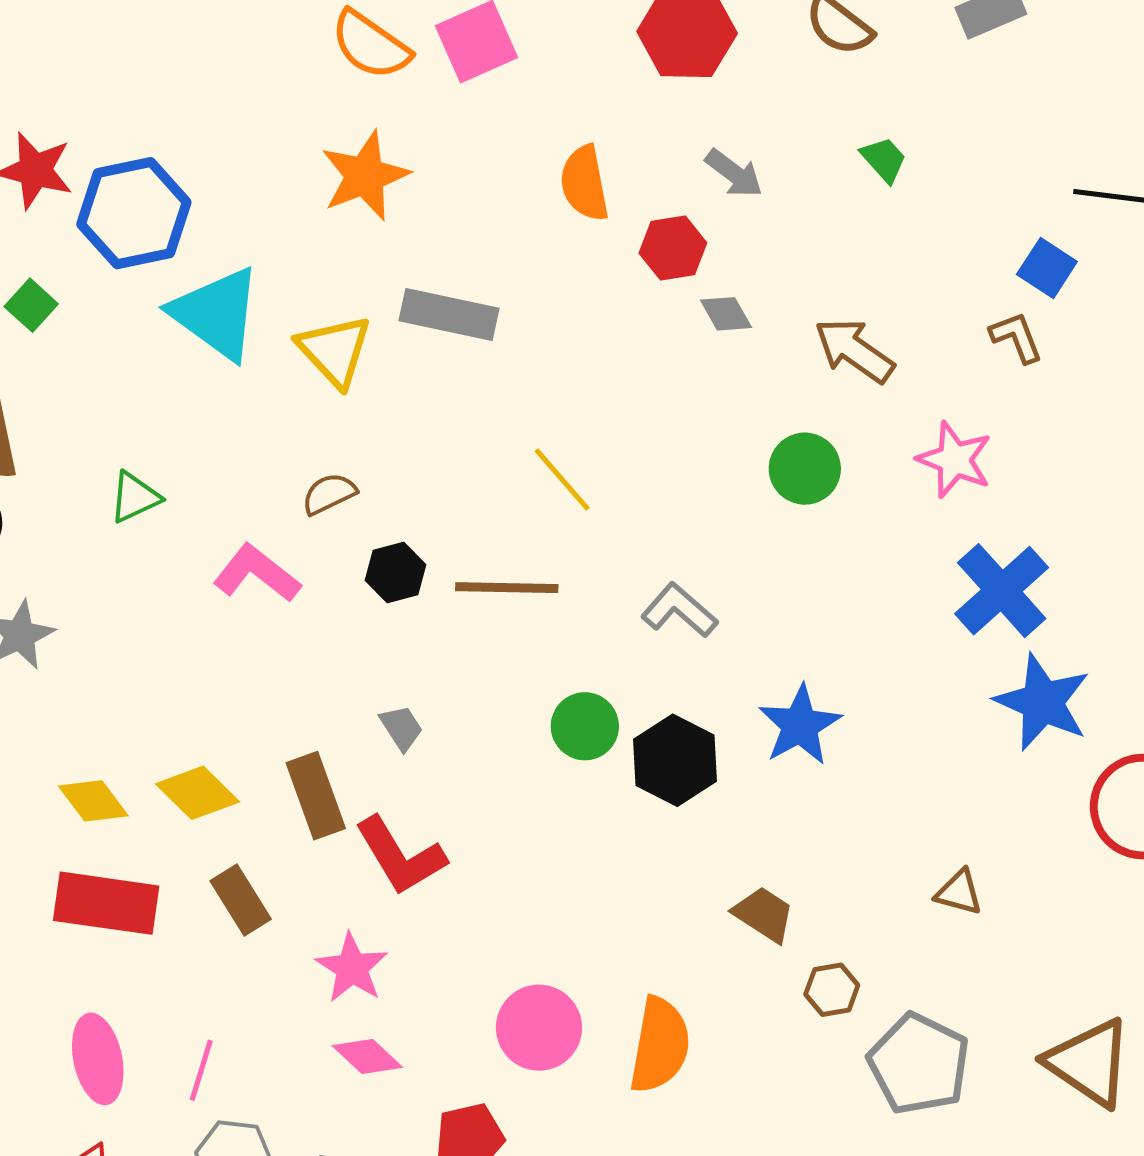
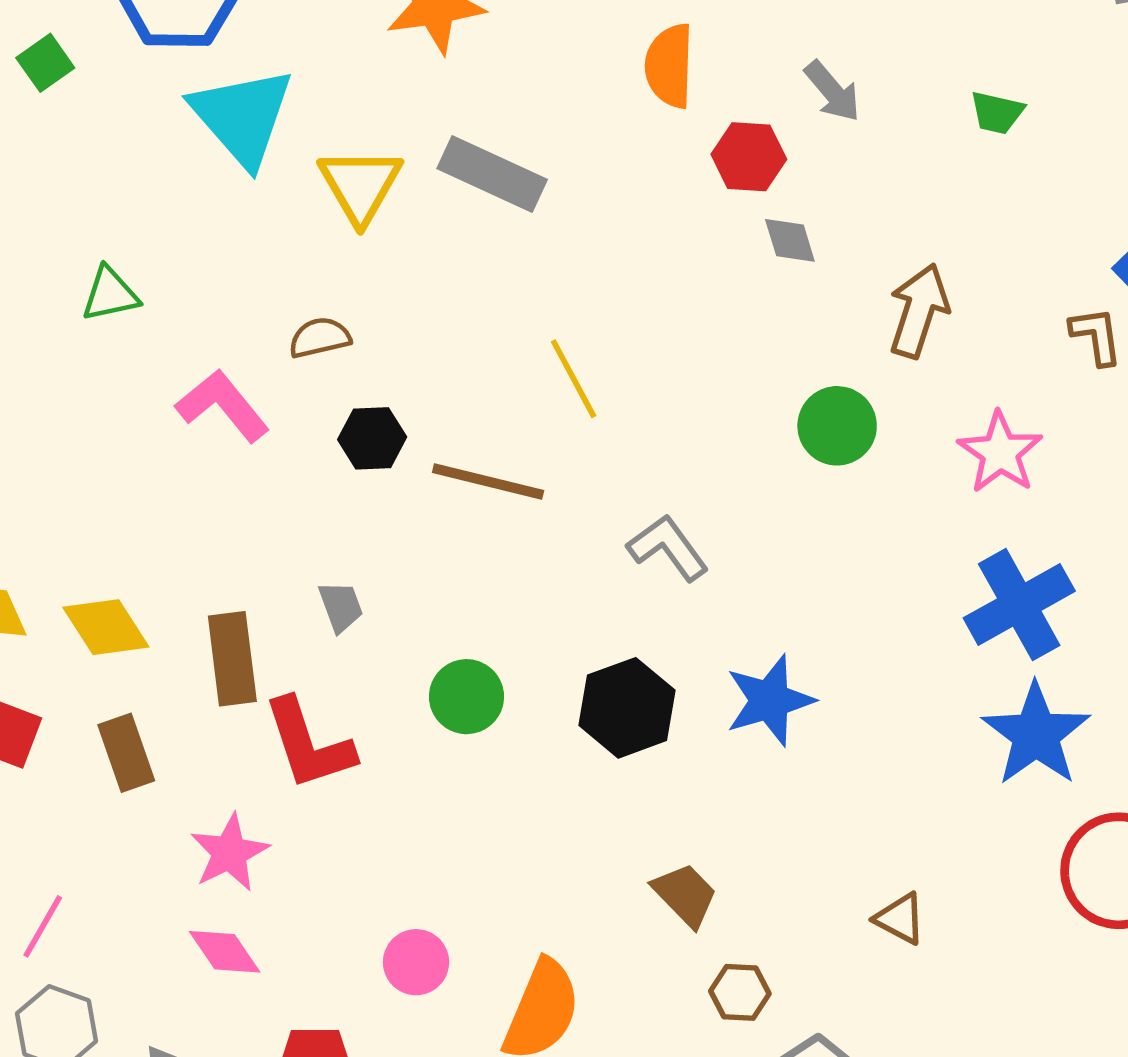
green trapezoid: (884, 159) -> (997, 113), turned 132
brown arrow: (854, 350) -> (919, 311), turned 60
green circle: (585, 726) -> (467, 697), moved
pink circle: (539, 1028) -> (416, 962), size x0.7

